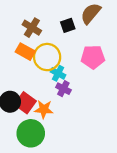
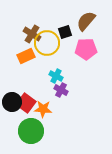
orange rectangle: (25, 52) -> (26, 56), turned -54
yellow circle: (47, 57) -> (47, 43), moved
pink pentagon: (93, 57) -> (86, 49), moved

